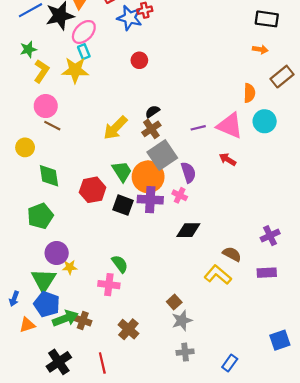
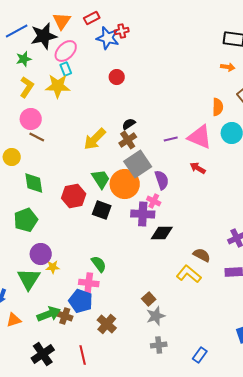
green star: (28, 49) -> (24, 59), moved
purple cross: (150, 200) -> (143, 214), moved
blue pentagon: (47, 304) -> (81, 301), moved

